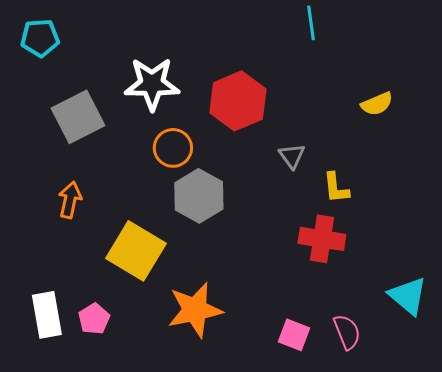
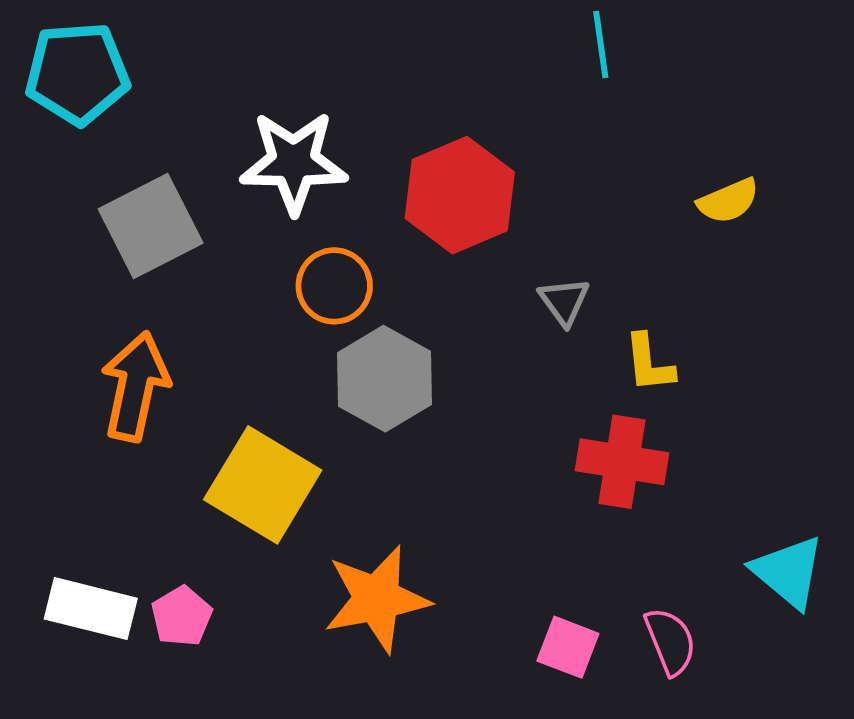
cyan pentagon: (40, 38) -> (77, 73), size x1.4
orange arrow: (70, 200) -> (135, 386), size x1.5
white rectangle: (47, 315) -> (91, 609), turned -66

